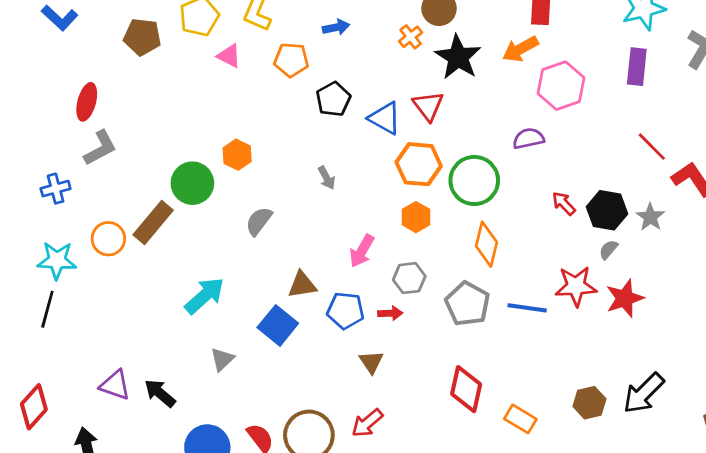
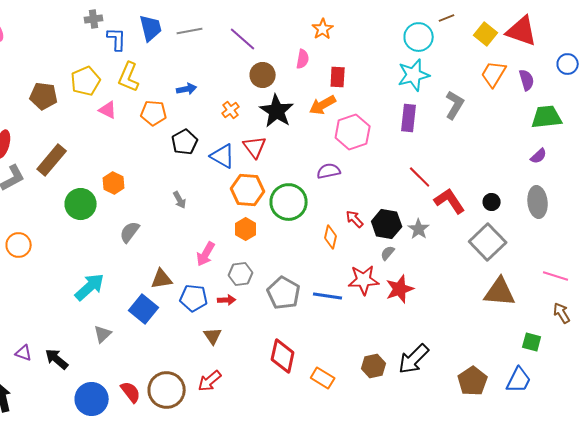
orange cross: (411, 37) -> (231, 110), moved
brown rectangle: (153, 222) -> (52, 160), moved
orange diamond: (486, 244) -> (331, 237), moved, size x0.7
purple triangle: (115, 385) -> (24, 353), size x0.7

